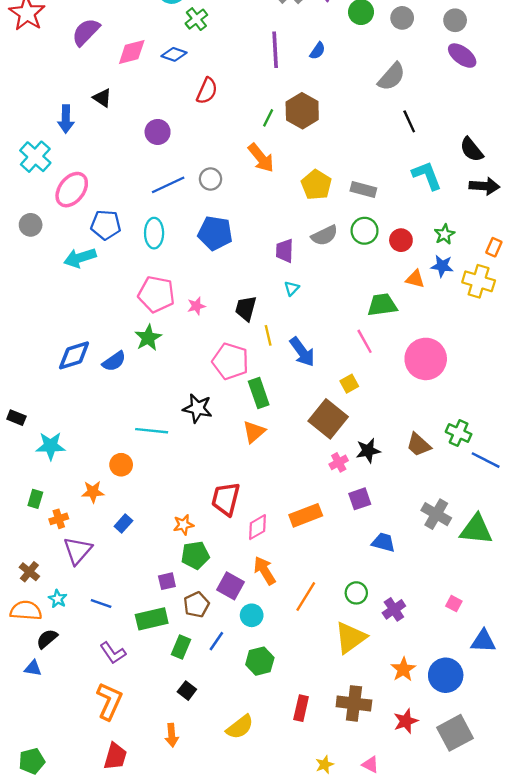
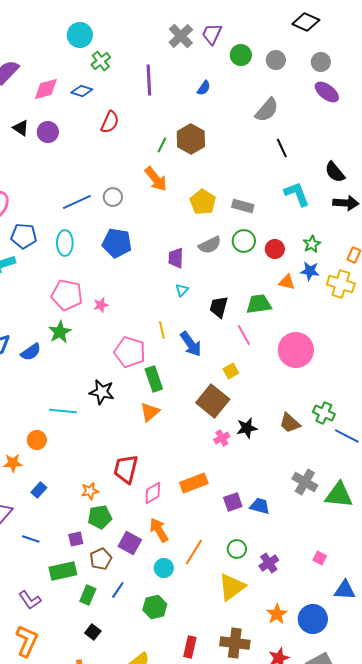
purple line: (275, 50) -> (149, 80), moved
purple circle: (158, 132) -> (48, 132), moved
black trapezoid: (246, 308) -> (219, 307), moved
purple square: (360, 499) -> (233, 502), moved
blue line: (101, 604) -> (31, 539), moved
cyan circle: (252, 615) -> (164, 568), moved

